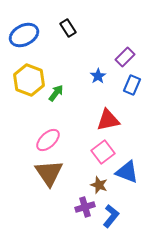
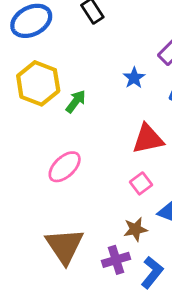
pink square: (103, 152) -> (141, 183), size x0.7
brown triangle: (49, 173) -> (65, 246), moved
brown star: (99, 185) -> (135, 229), turned -30

